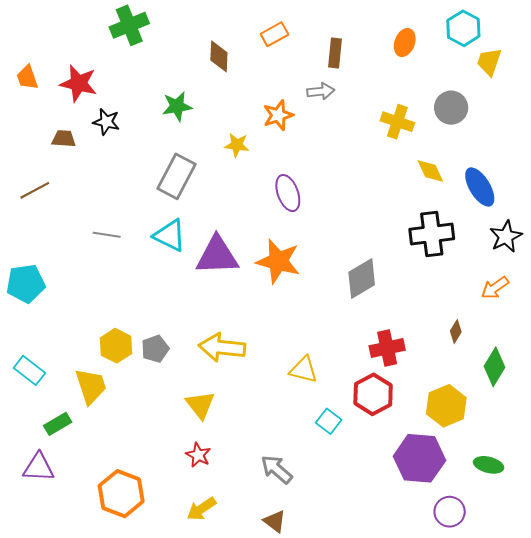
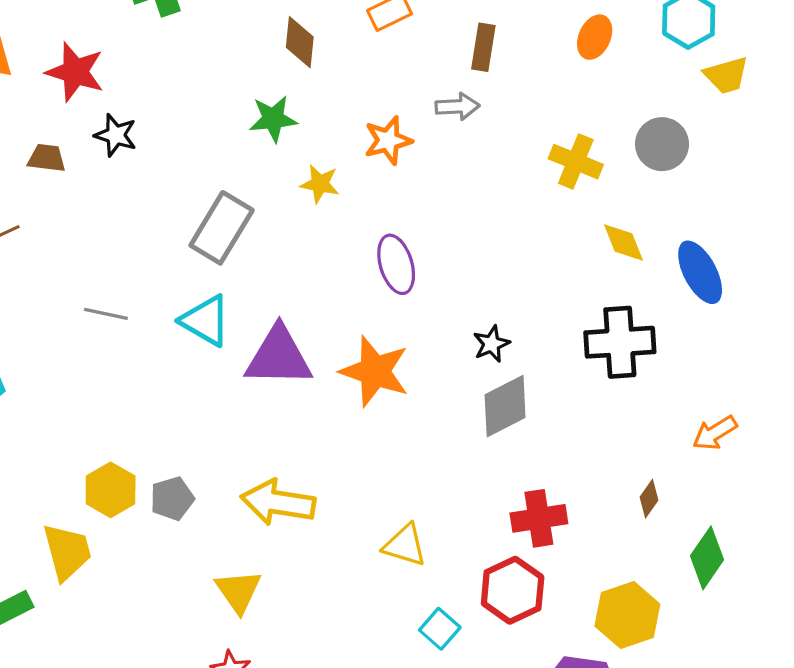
yellow trapezoid: (489, 62) -> (726, 75), turned -128
green star: (177, 106) -> (273, 119), moved
black star: (506, 236) -> (491, 344), moved, size x0.7

